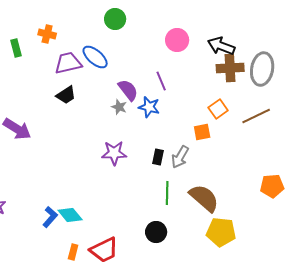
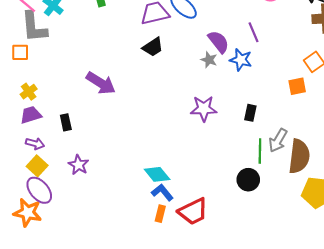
gray arrow: (180, 157) -> (278, 140), moved
brown semicircle: (204, 198) -> (299, 156), turned 56
blue L-shape: (50, 217) -> (162, 192), moved, turned -80
black circle: (156, 232) -> (248, 180), moved

